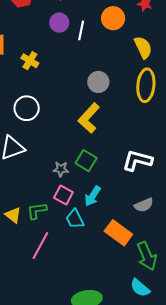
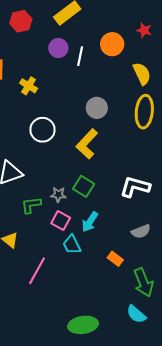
white circle: (27, 108) -> (43, 130), moved
green L-shape: (37, 211) -> (31, 205), moved
orange rectangle: (118, 233) -> (115, 259), size x0.6

